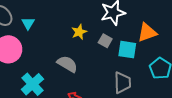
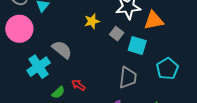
orange triangle: (147, 32) -> (154, 20), moved
gray semicircle: (67, 64) -> (62, 50), moved

